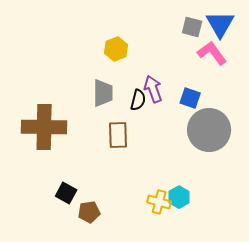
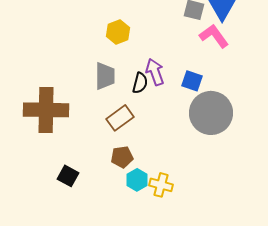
brown rectangle: (118, 135) -> (120, 118), turned 56
cyan hexagon: (179, 197) -> (137, 180), moved
brown pentagon: (89, 212) -> (122, 157), moved

